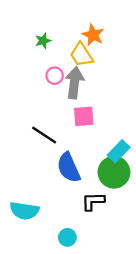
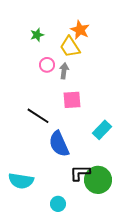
gray arrow: (74, 83) -> (64, 71), size x0.6
green circle: (114, 172) -> (98, 180), moved

